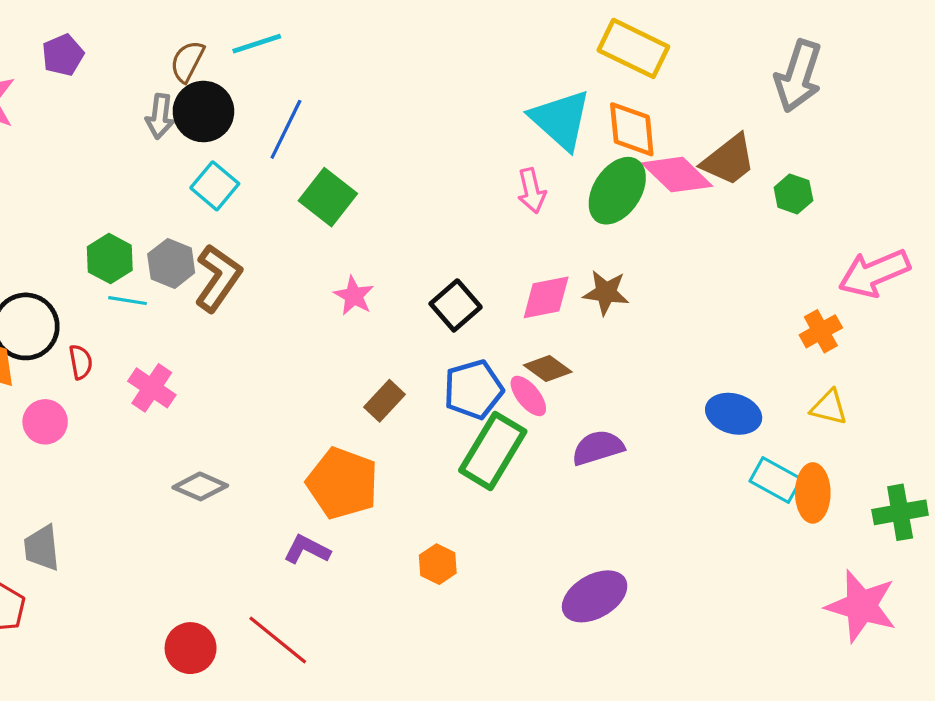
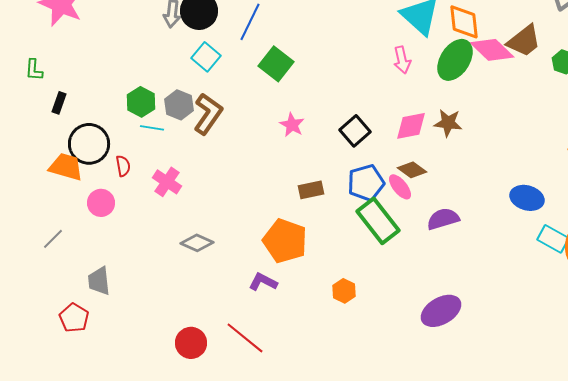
brown rectangle: (384, 401) -> (311, 190), turned 35
green rectangle: (493, 451) -> (378, 221), turned -69

